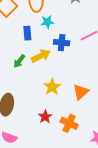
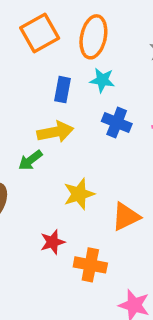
yellow arrow: (41, 56) -> (55, 132), moved
green arrow: (19, 61) -> (30, 160), moved
orange cross: (69, 123) -> (90, 265), turned -30

